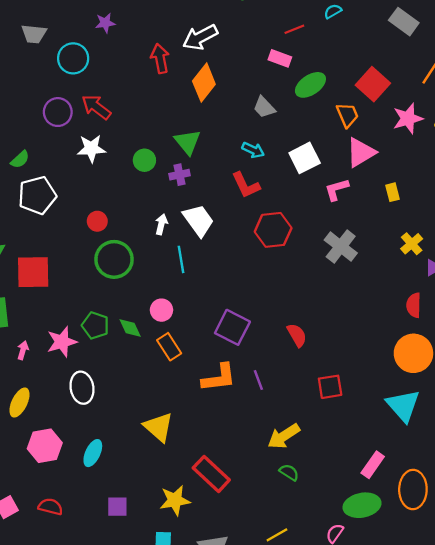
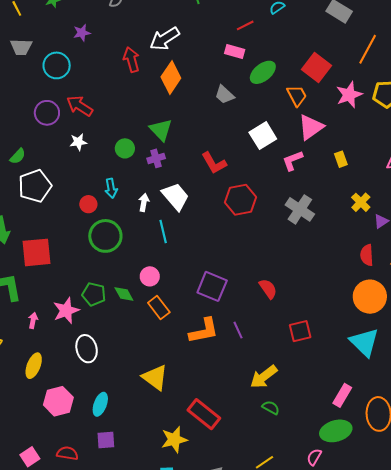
white star: (91, 149) -> (78, 142), size x0.7
cyan arrow: (253, 150) -> (111, 188), moved, turned 60
purple square: (117, 507) -> (106, 440), moved

